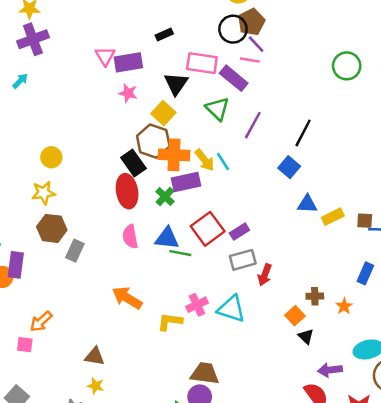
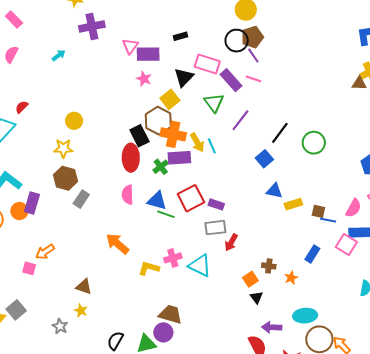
purple cross: (33, 39) -> (92, 26), moved
pink line: (250, 60) -> (253, 79), moved
green circle: (347, 66) -> (314, 143), moved
purple rectangle: (239, 232) -> (216, 204), turned 42

